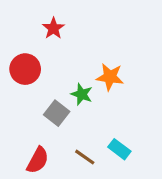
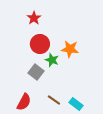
red circle: (25, 69) -> (40, 44), moved
cyan rectangle: (119, 149) -> (76, 104), moved

